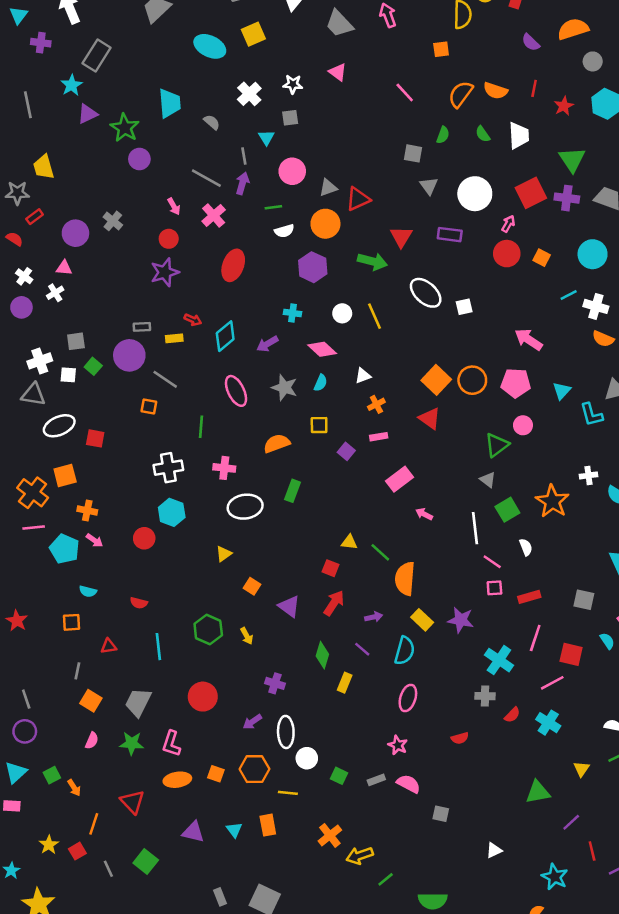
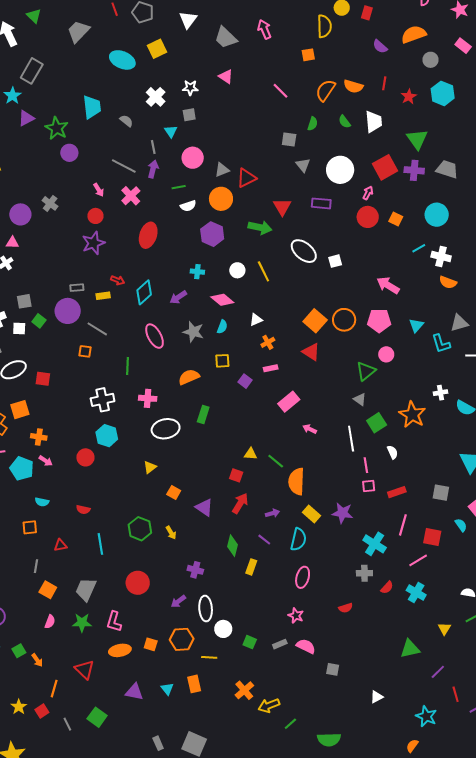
pink line: (492, 562) -> (366, 465), turned 49

